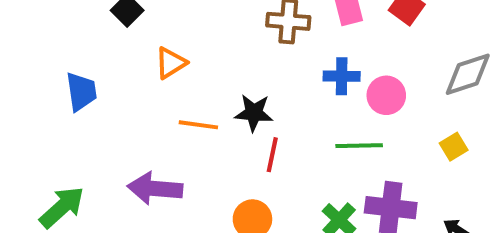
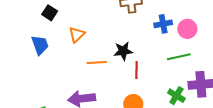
blue trapezoid: (81, 92) -> (40, 45), moved

